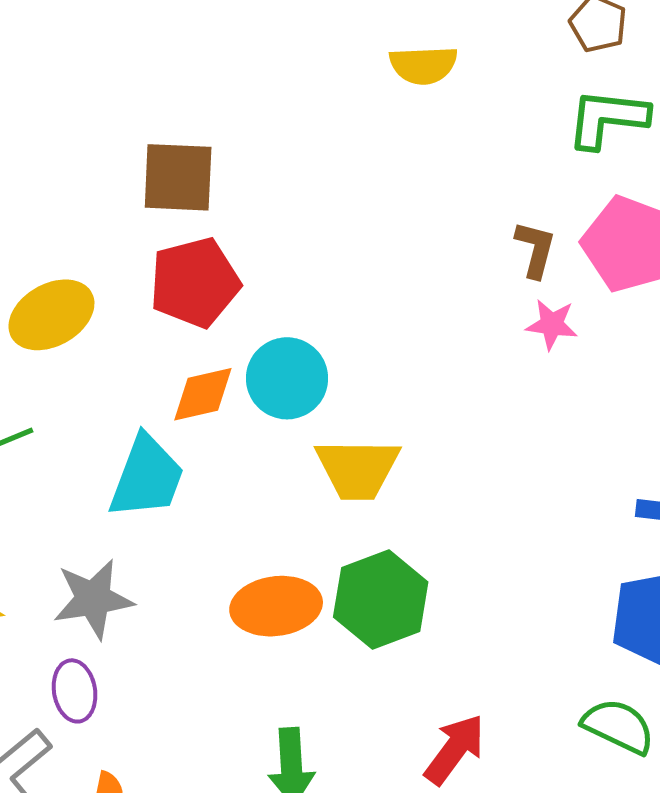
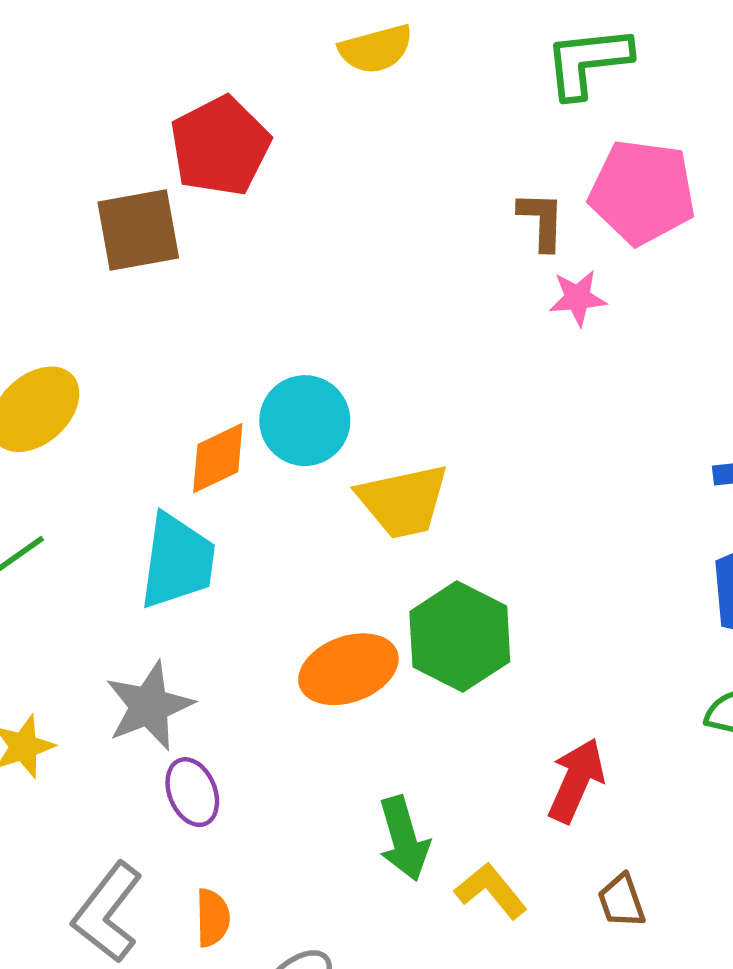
red pentagon: (195, 283) -> (220, 146), moved
purple ellipse: (75, 691) -> (192, 792), moved

